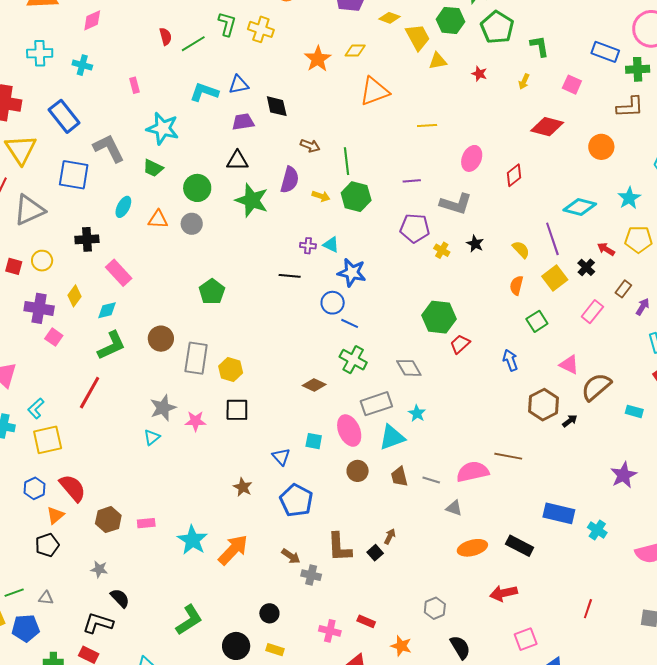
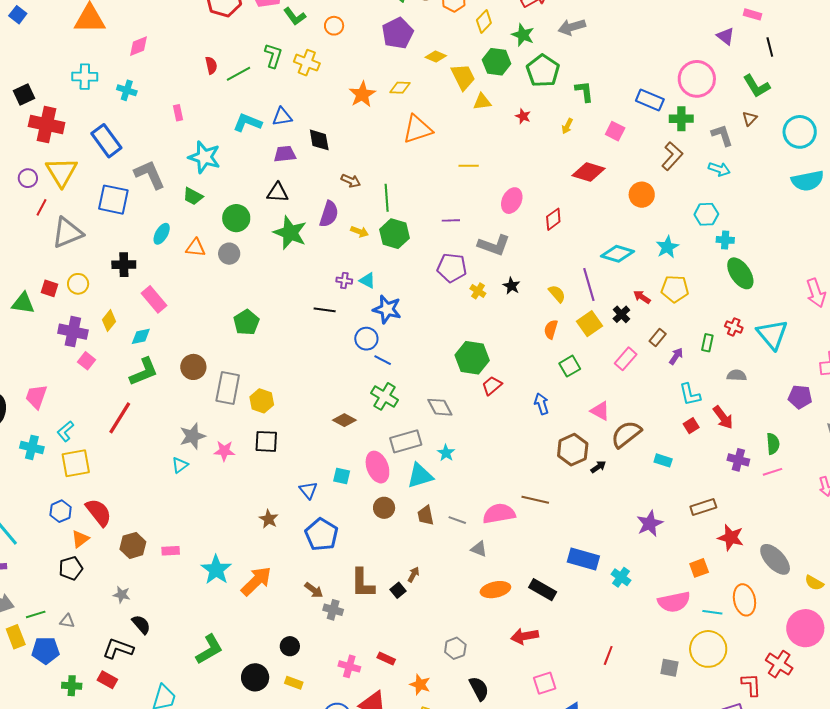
brown L-shape: (630, 107) -> (672, 156), turned -48

